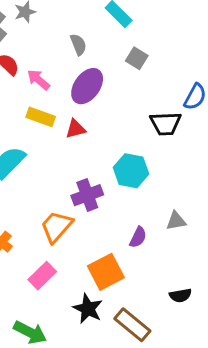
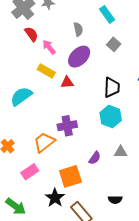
black trapezoid: (166, 123) -> (112, 87), moved, turned -95
cyan hexagon: (131, 171) -> (111, 117), moved

